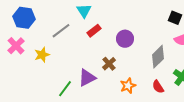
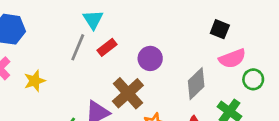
gray line: (61, 31) -> (78, 47), moved, turned -30
brown cross: (109, 64) -> (128, 93), size x1.6

